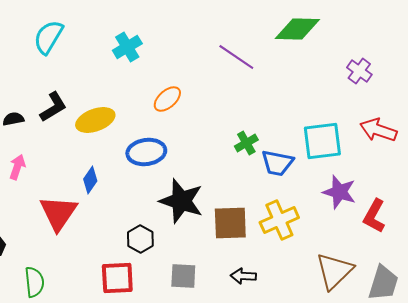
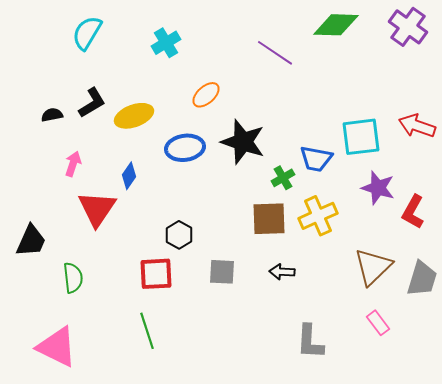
purple cross: (359, 71) -> (408, 27), moved, size x1.5
green cross: (246, 143) -> (283, 178), moved
pink arrow: (17, 167) -> (73, 164), moved
black star: (181, 201) -> (243, 142), moved

